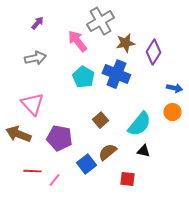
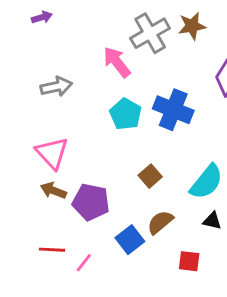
purple arrow: (37, 23) -> (42, 17), moved, turned 32
brown star: (125, 43) -> (192, 26), moved
brown arrow: (18, 134) -> (53, 191), moved, size x0.7

